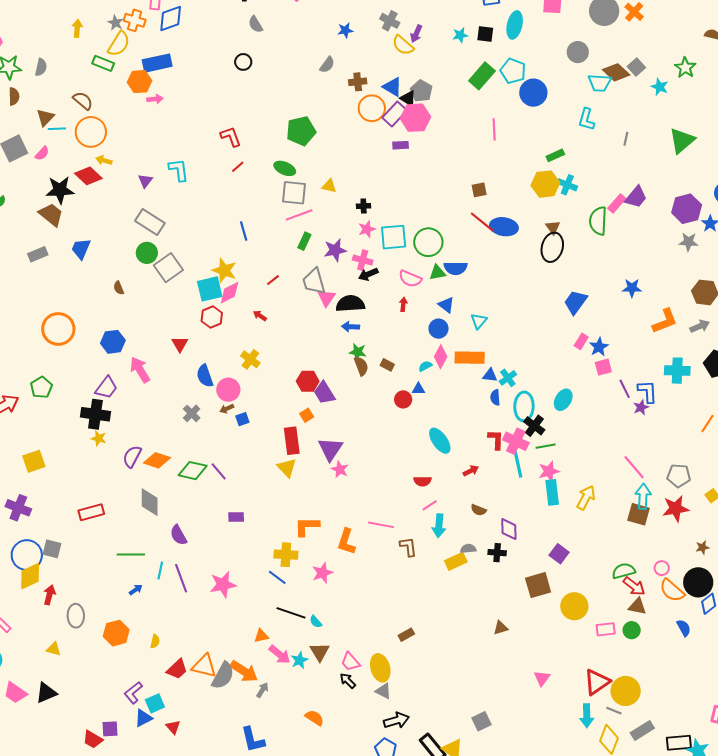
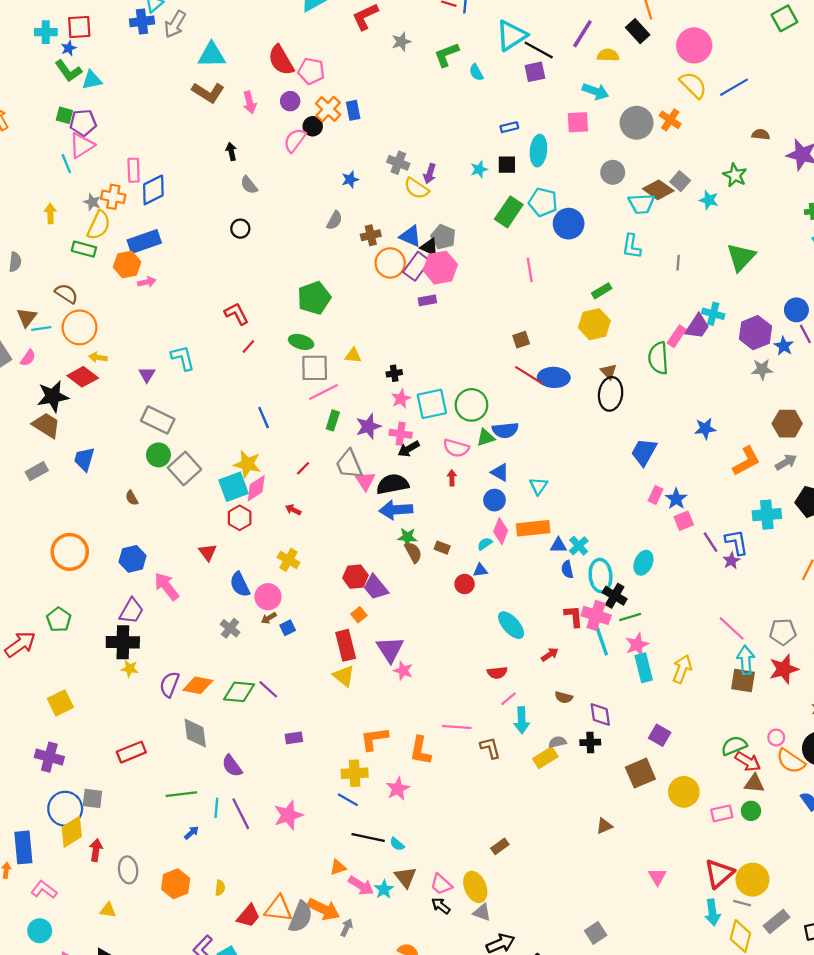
cyan cross: (567, 185) -> (713, 314), moved
blue arrow: (351, 327) -> (396, 510), size x1.6

